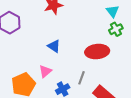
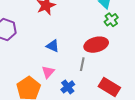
gray line: (81, 78) -> (82, 64), moved

